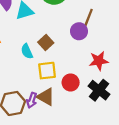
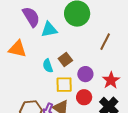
purple circle: (79, 31) -> (85, 74), moved
red star: (99, 61) -> (111, 80), turned -30

